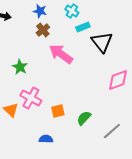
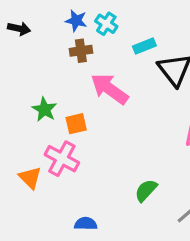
cyan cross: (72, 11) -> (106, 24), moved
brown cross: (43, 30) -> (81, 51), turned 32
orange square: (58, 111) -> (76, 124), moved

